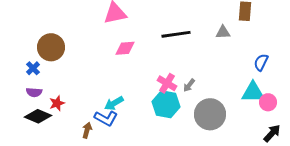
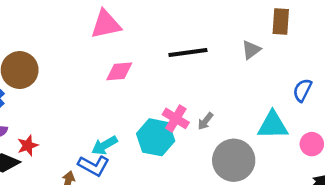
gray triangle: (223, 32) -> (251, 50), turned -35
cyan triangle: (253, 92) -> (273, 125), moved
cyan hexagon: (166, 104) -> (156, 137), moved

